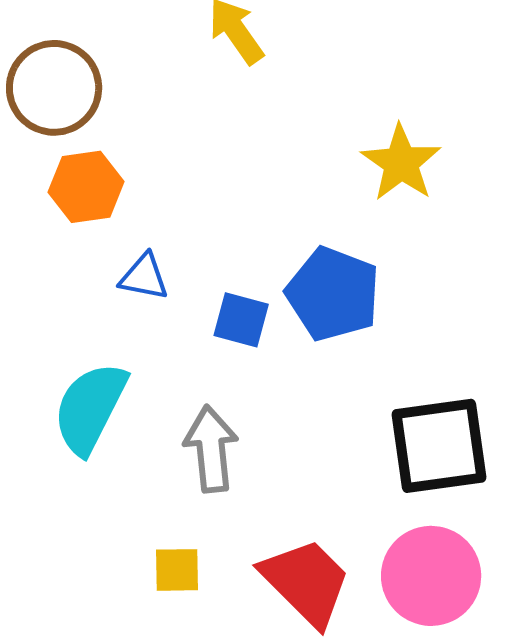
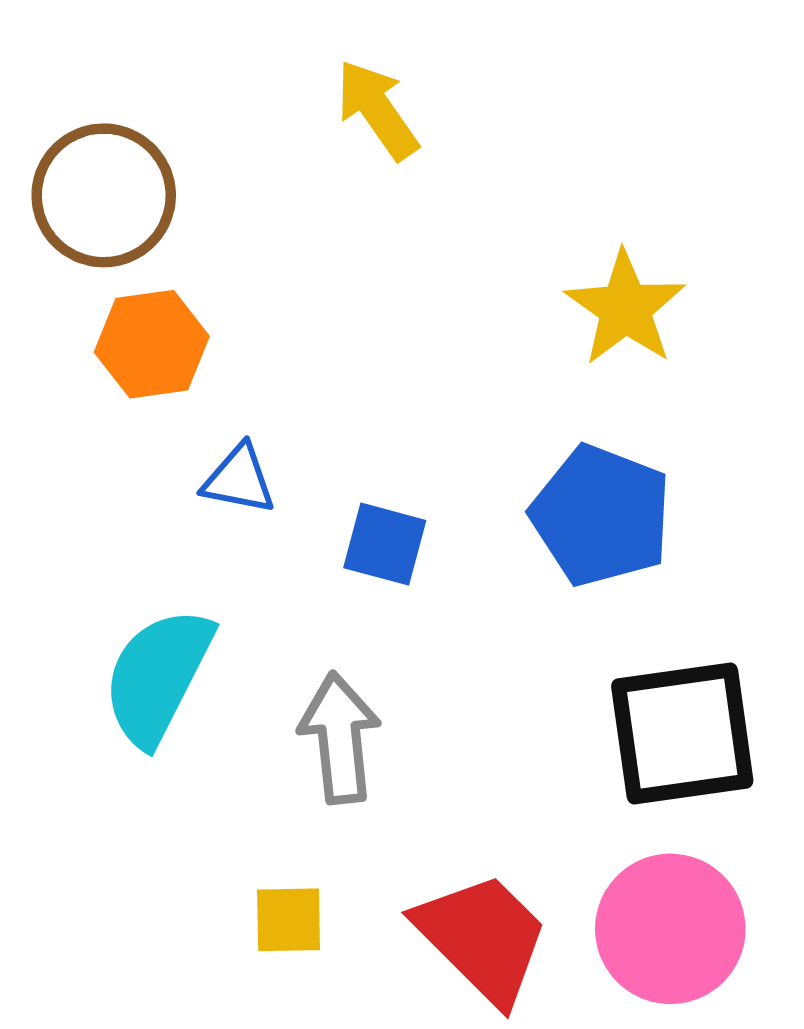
blue pentagon: (333, 294) -> (601, 516), moved

